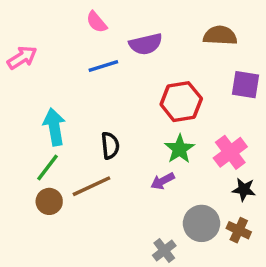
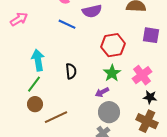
blue line: (103, 66) -> (67, 24), turned 42
brown line: (92, 186) -> (56, 117), moved
gray circle: (202, 223) -> (109, 112), moved
brown cross: (239, 230) -> (147, 121), size x1.5

